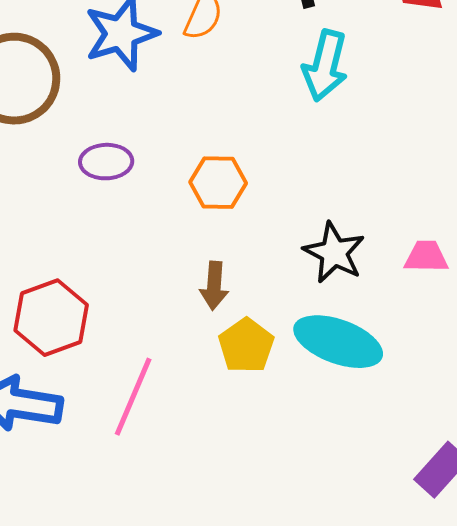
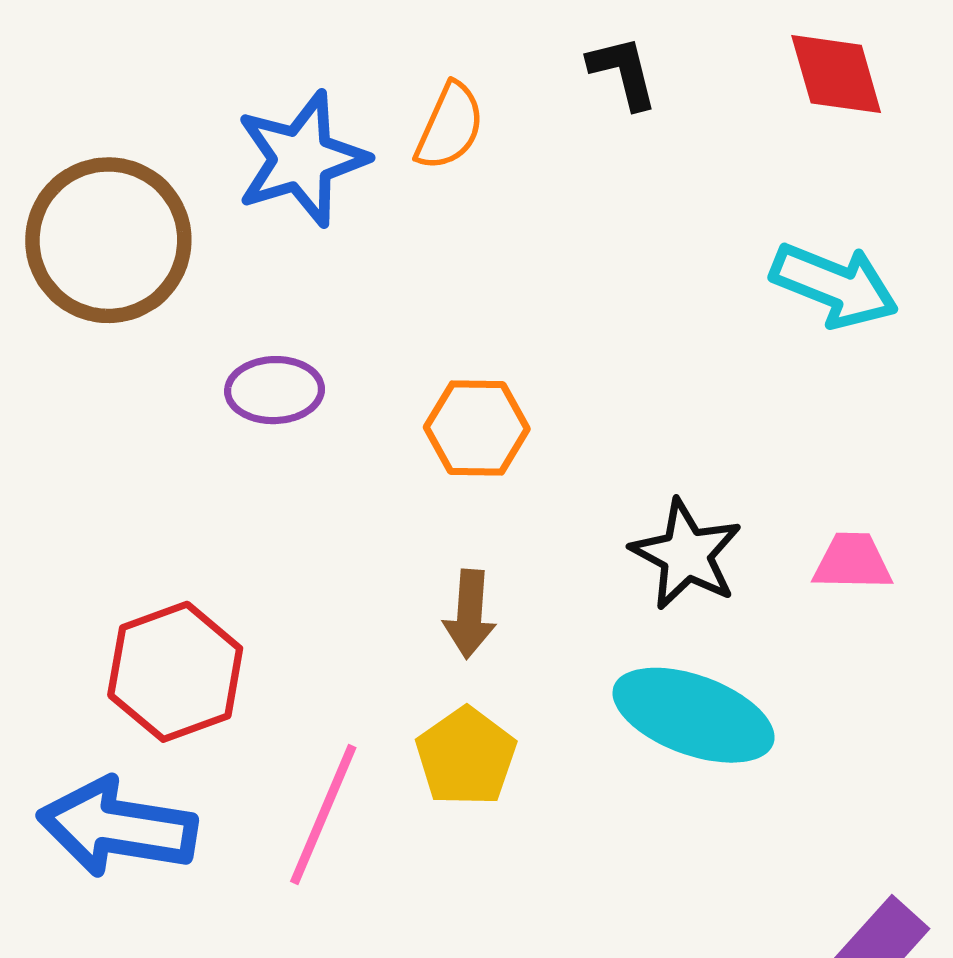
cyan arrow: (325, 66) -> (834, 285), moved, turned -82
yellow pentagon: (246, 346) -> (466, 757), moved

